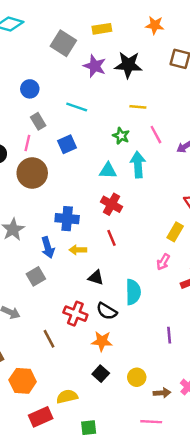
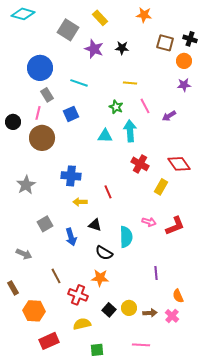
yellow rectangle: (102, 29) -> (100, 18), turned 56
black star: (128, 65) -> (122, 48), size x0.6
blue circle: (30, 89) -> (40, 68), size x1.6
red cross: (111, 204) -> (140, 164), moved
blue arrow: (48, 247) -> (71, 237), moved
pink arrow: (163, 262) -> (149, 222), moved, turned -104
red cross: (75, 314) -> (78, 295), moved
black square: (101, 374) -> (109, 310), moved
brown arrow: (162, 393) -> (150, 313), moved
yellow semicircle: (67, 396) -> (82, 324), moved
green square: (89, 428) -> (97, 350), moved

